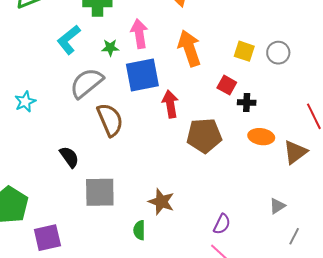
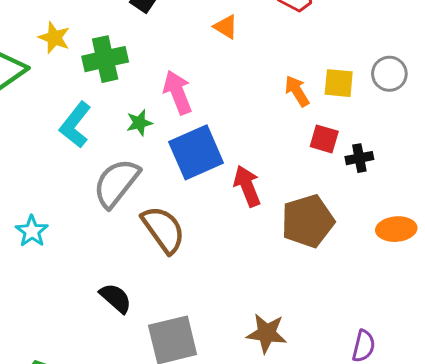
orange arrow: (189, 48) -> (297, 91), moved, size x0.6
orange ellipse: (261, 137) -> (396, 229), moved

